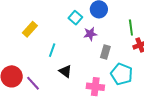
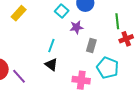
yellow rectangle: (30, 29) -> (19, 13), moved
cyan line: (52, 50) -> (51, 46), moved

